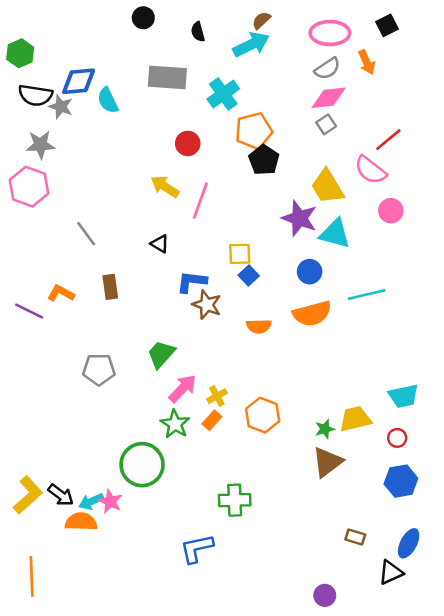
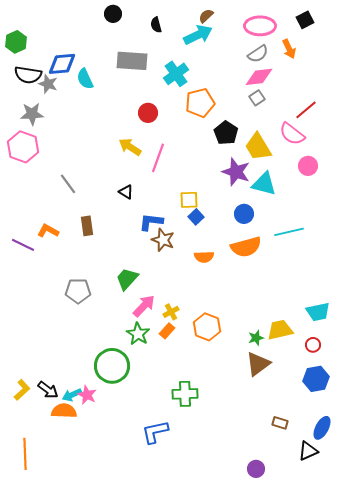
black pentagon: (264, 160) -> (226, 133), moved
yellow L-shape: (28, 495) -> (22, 390), size x0.7

